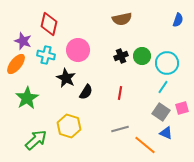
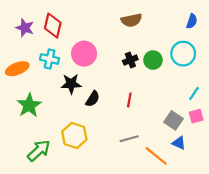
purple star: (23, 41) -> (25, 28), moved
cyan circle: (167, 63) -> (183, 54), moved
orange ellipse: (16, 64) -> (17, 69), turned 30
black star: (66, 78) -> (71, 84), turned -30
cyan line: (163, 87) -> (194, 93), moved

